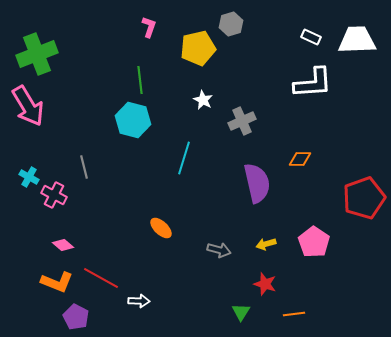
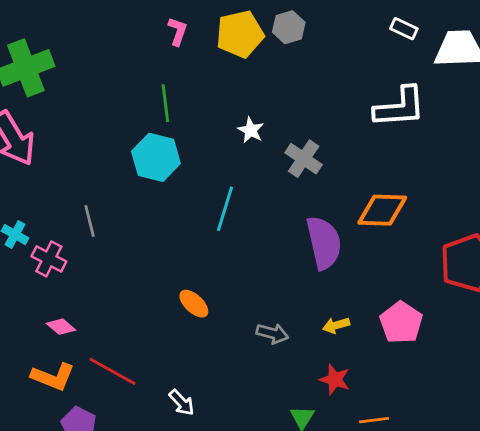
white rectangle: (311, 37) -> (404, 29), moved
yellow pentagon: (198, 48) -> (240, 34), moved
gray cross: (242, 121) -> (304, 159), turned -32
orange diamond: (300, 159) -> (382, 210), size x1.6
white arrow: (139, 301) -> (182, 403), moved, turned 45

